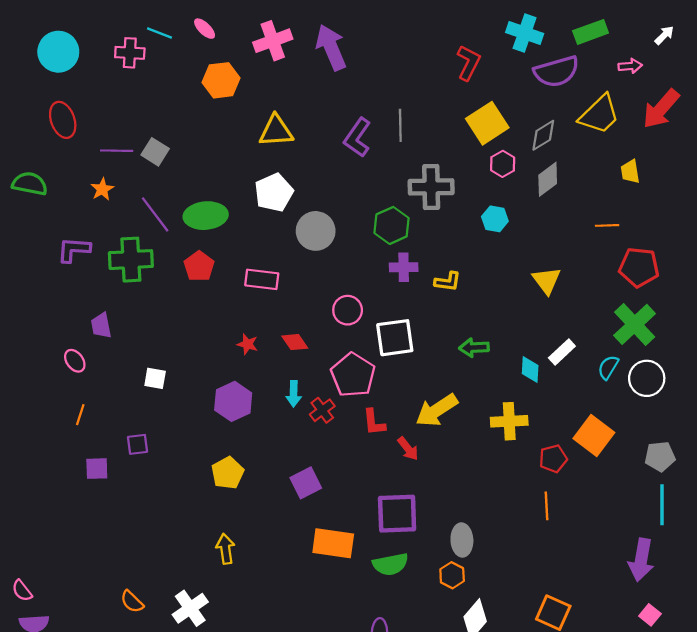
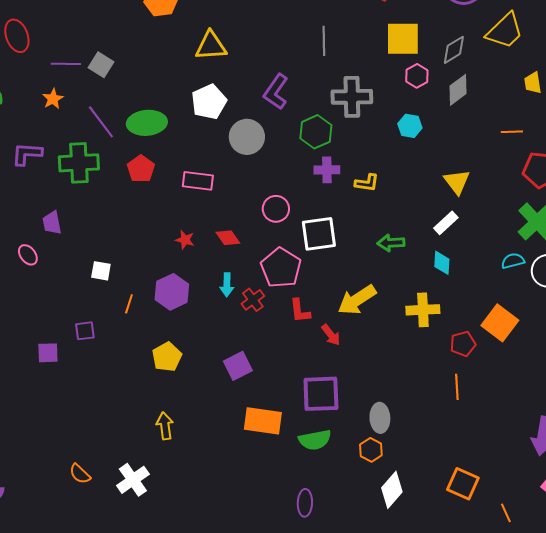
yellow square: (487, 123) -> (403, 39), turned 33
purple L-shape: (357, 137) -> (276, 92), moved
white rectangle: (562, 352) -> (446, 223), moved
cyan semicircle: (608, 367) -> (513, 261), turned 45
orange line: (80, 415) -> (129, 304), moved

